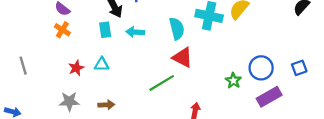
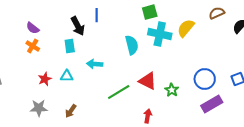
cyan arrow: (135, 32) -> (95, 64), moved
red triangle: (183, 57) -> (148, 81), moved
green star: (233, 81) -> (172, 90), moved
brown arrow: (106, 105) -> (71, 111), turned 128

